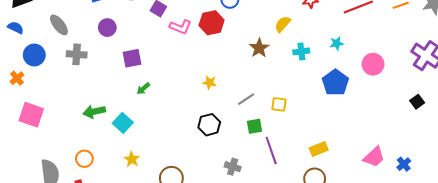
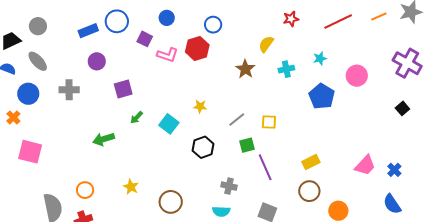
gray ellipse: (59, 25) -> (38, 61), moved
green arrow: (94, 112) -> (104, 139), moved
cyan square: (123, 123) -> (169, 124), moved

